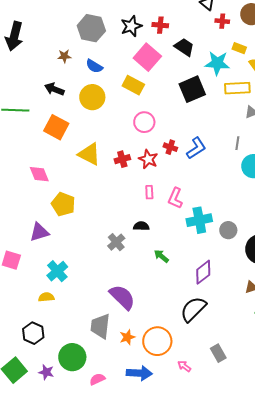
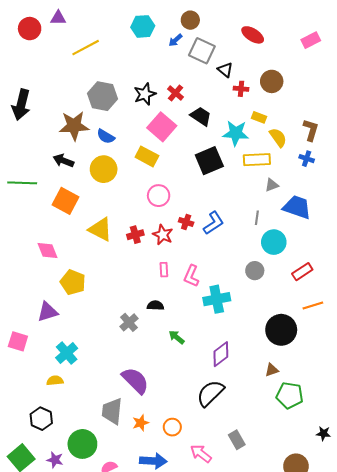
red cross: (160, 25) -> (175, 93), turned 35
brown star: (64, 56) -> (74, 126), size x2.0
gray circle: (228, 230) -> (255, 271), moved
orange circle: (157, 341) -> (172, 427), size x0.6
pink arrow: (184, 366) -> (201, 453), size x1.5

